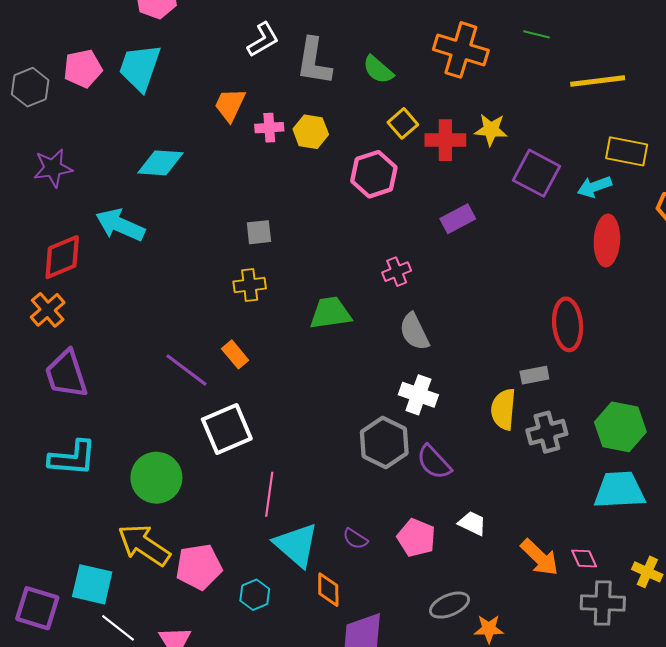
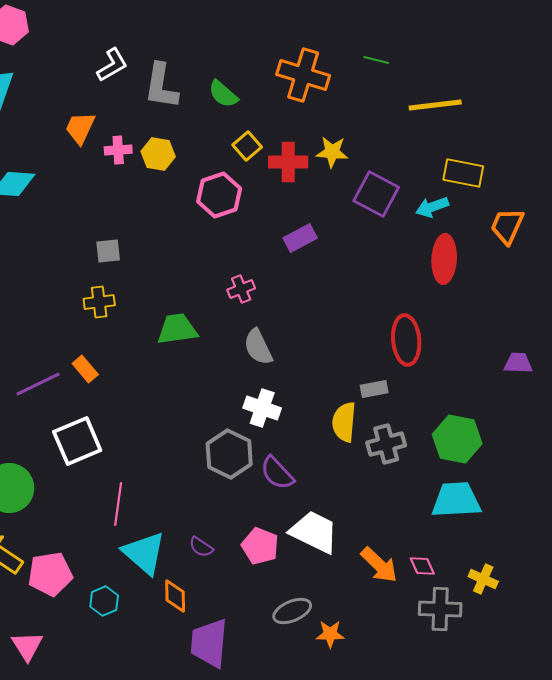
purple line: (186, 370) -> (38, 384), turned -63
white trapezoid: (472, 523) -> (314, 532), size x1.8

